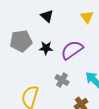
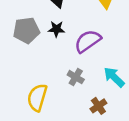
black star: (46, 48) -> (56, 29), moved

